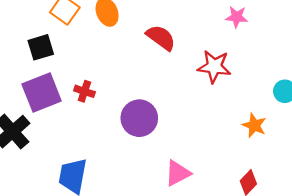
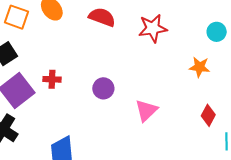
purple circle: (139, 118) -> (103, 88), size x0.7
pink triangle: (178, 173) -> (146, 111), moved

